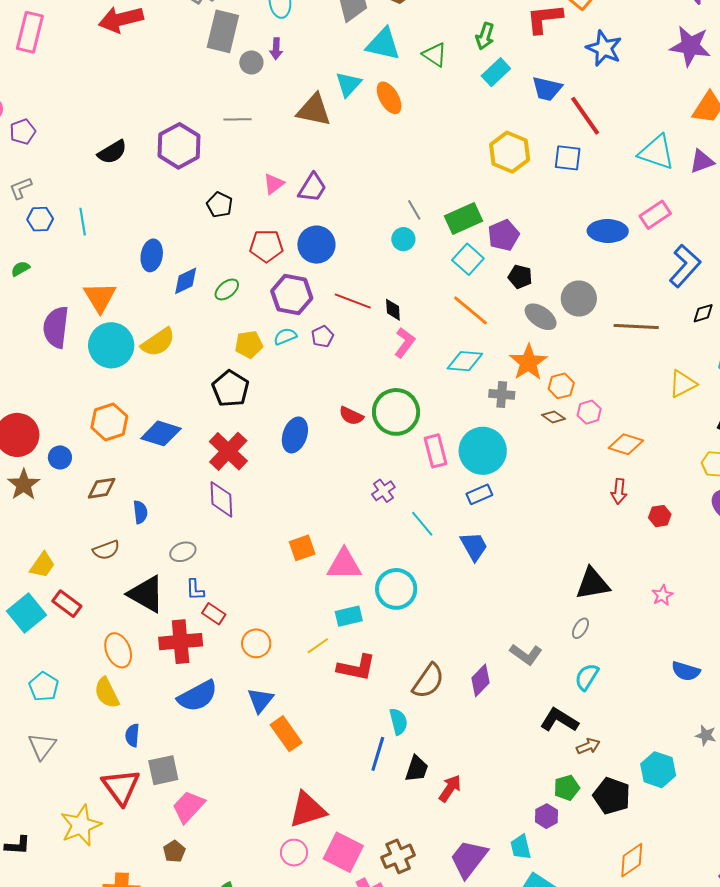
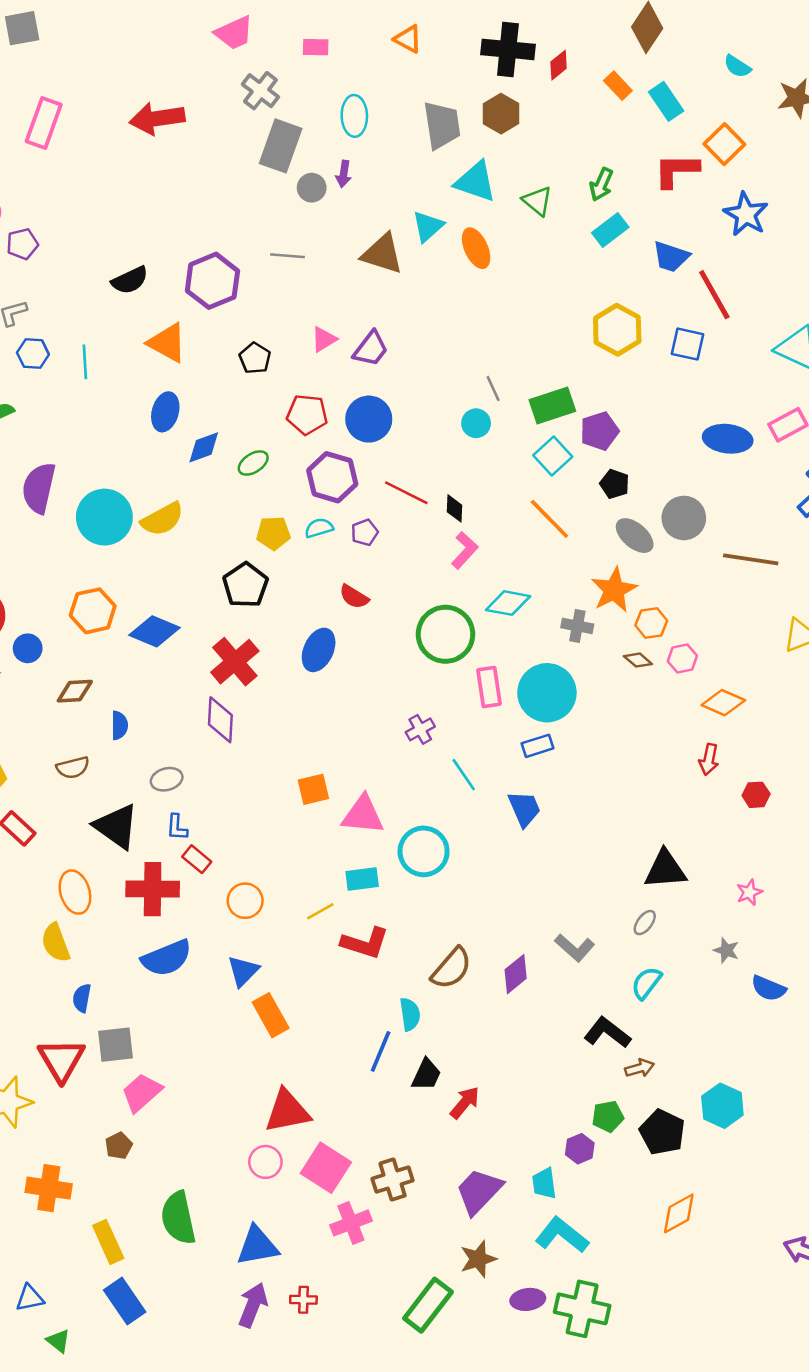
orange triangle: (100, 297) -> (167, 343), moved, turned -36
cyan diamond: (465, 361) -> (508, 603), moved
red semicircle: (351, 416) -> (354, 597), moved
gray star: (706, 735) -> (726, 950), moved

